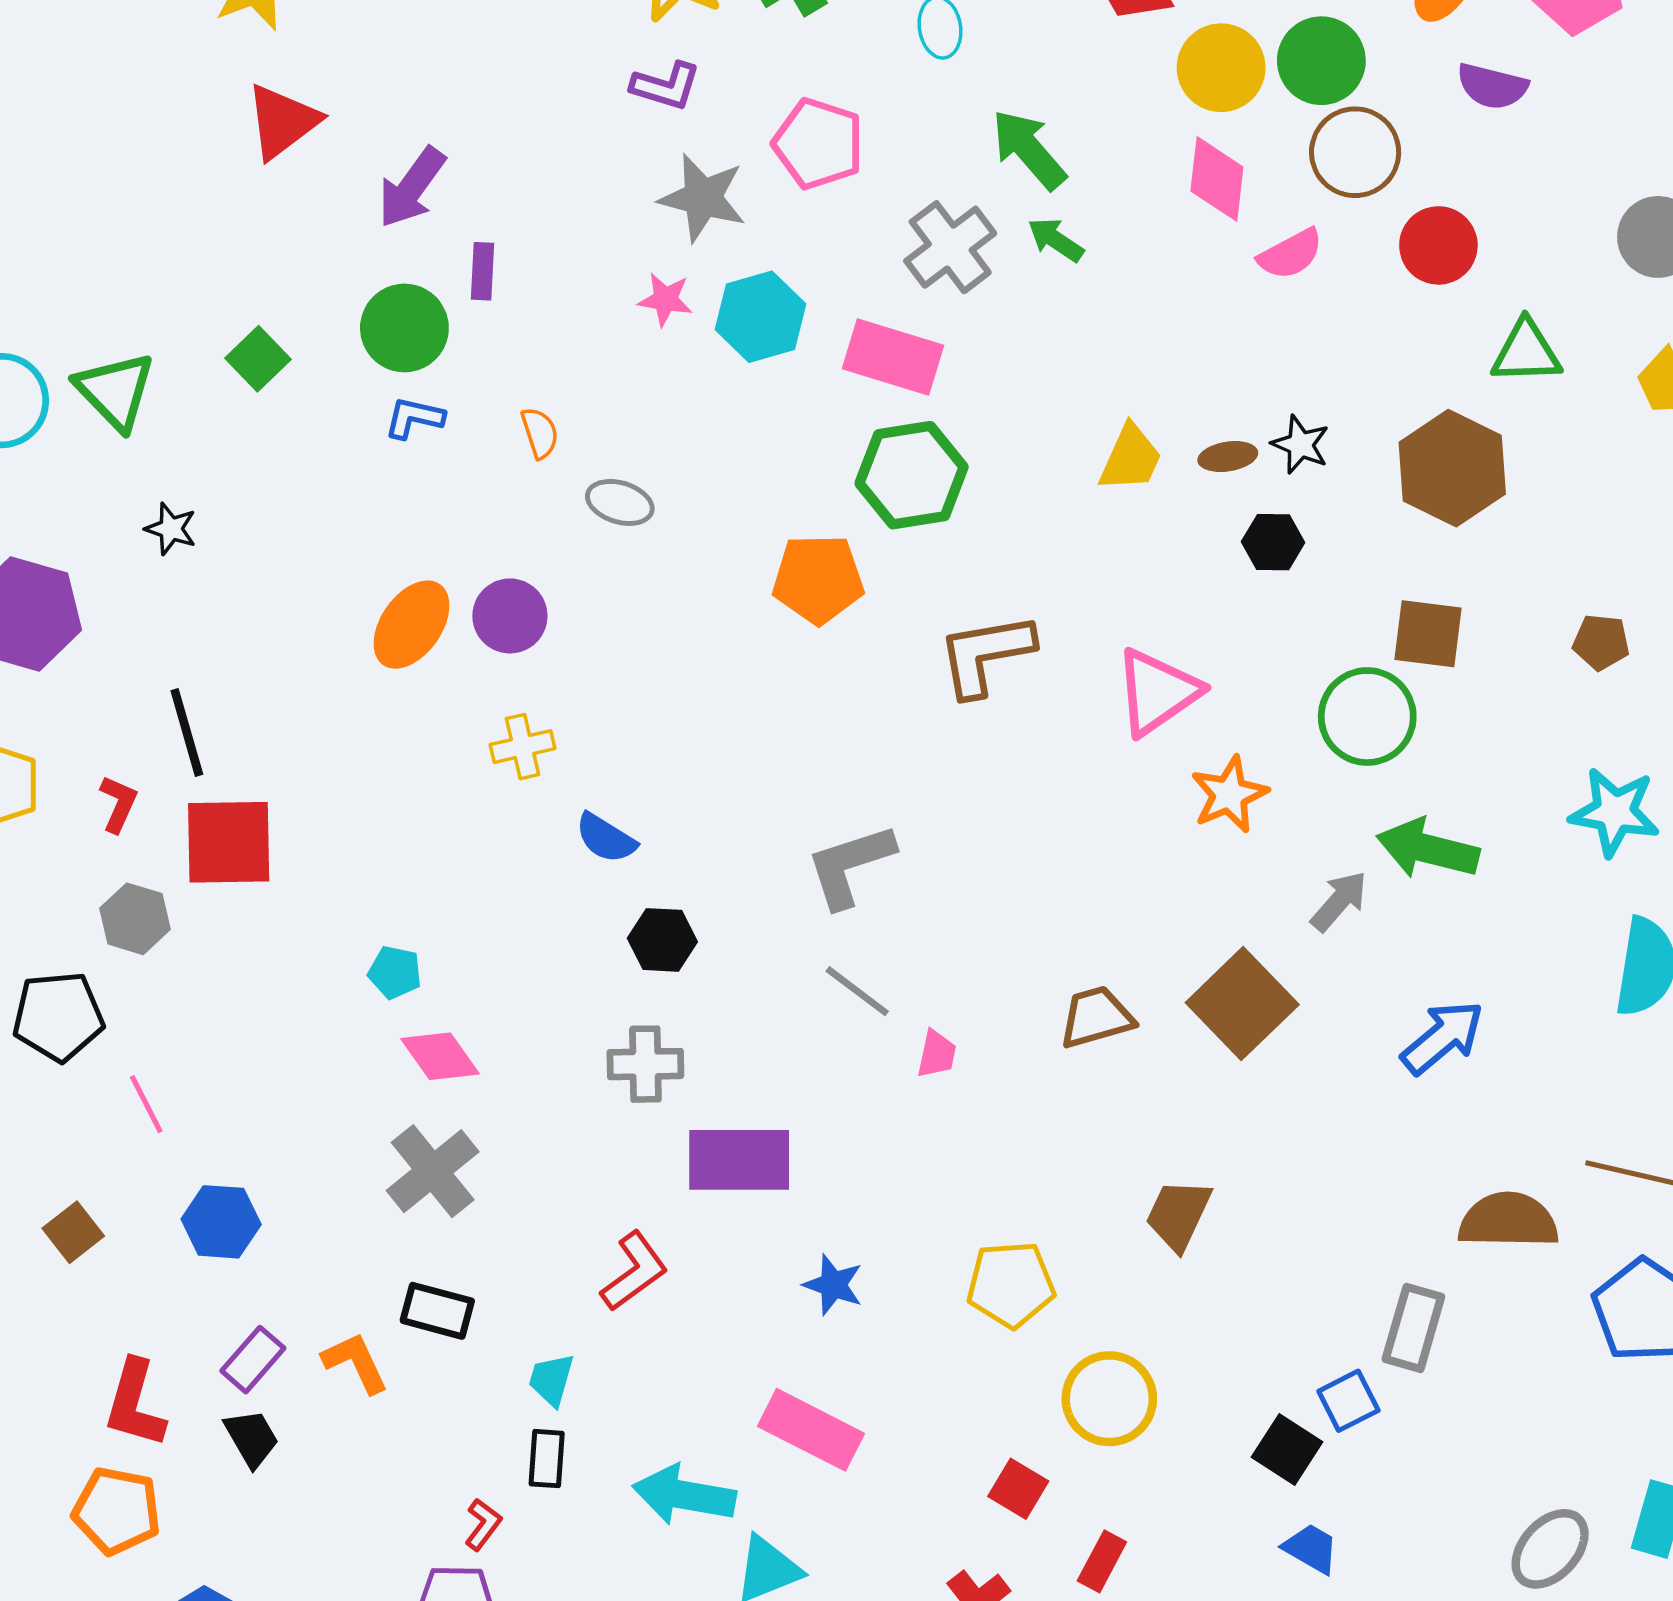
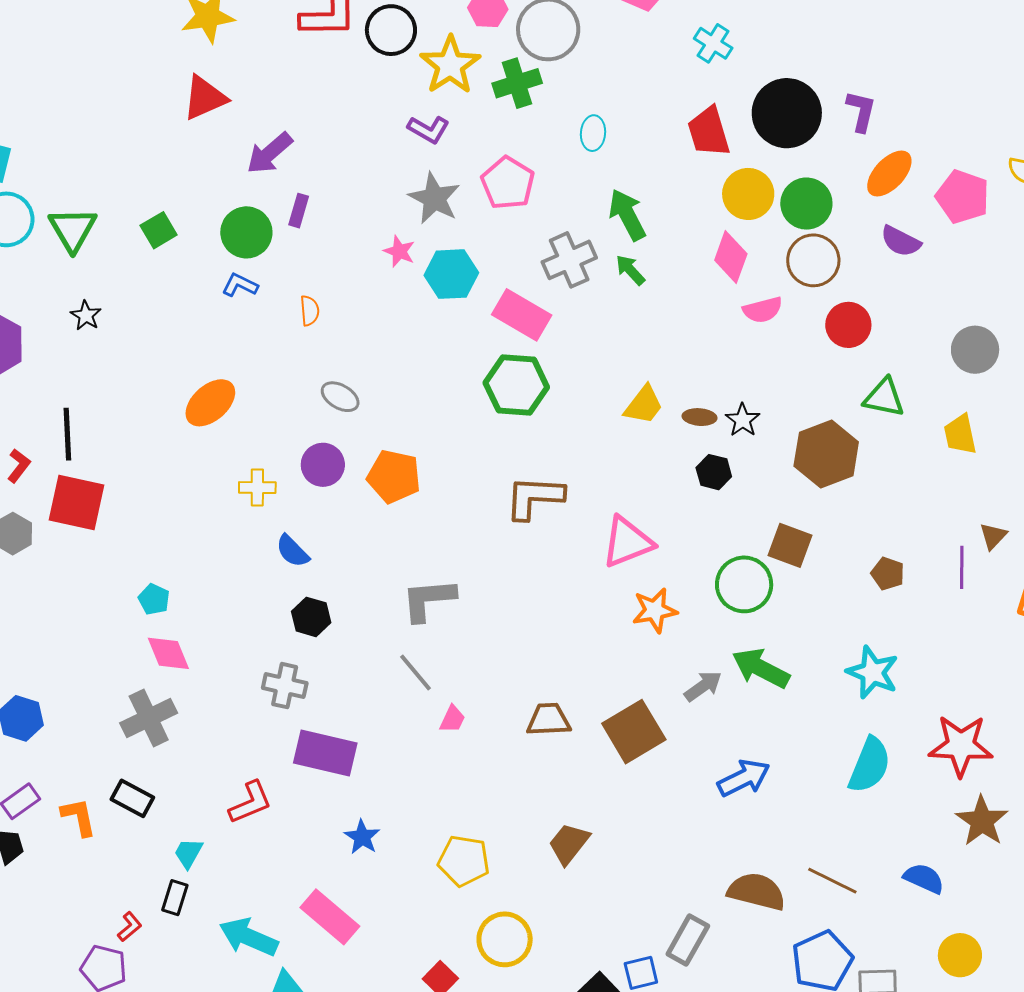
gray ellipse: (620, 502) -> (340, 397), moved
orange pentagon: (818, 579) -> (394, 476), moved
purple circle: (510, 616) -> (323, 465), moved

